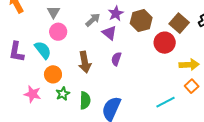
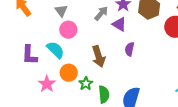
pink star: (32, 94) -> (47, 84), moved, turned 30
green star: (63, 94) -> (86, 84), moved

